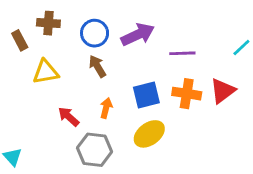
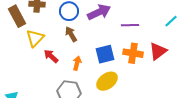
brown rectangle: (20, 40) -> (17, 16), size x1.5
yellow triangle: (46, 72) -> (35, 38), turned -36
red arrow: (69, 117) -> (51, 56), moved

